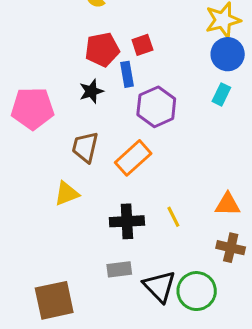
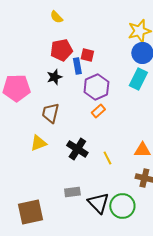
red square: (142, 45) -> (87, 55), moved, turned 32
cyan rectangle: (221, 94) -> (138, 79), size x1.5
orange rectangle: (133, 158) -> (98, 111), moved, size x0.6
black cross: (127, 221) -> (77, 149), moved, turned 35

